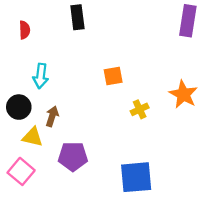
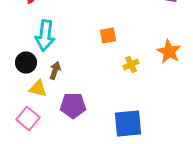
cyan arrow: (41, 76) -> (45, 36), size x1.4

